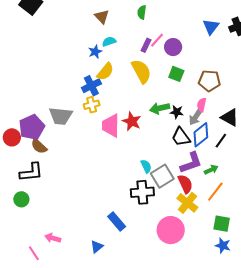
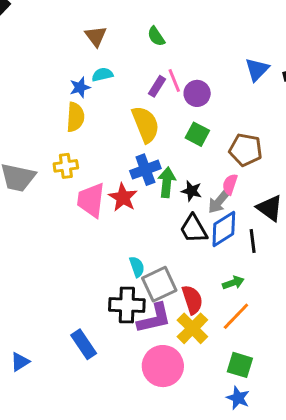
green semicircle: (142, 12) -> (156, 36), turned -48
pink line: (157, 40) -> (174, 80), turned -70
yellow semicircle: (105, 72) -> (75, 117), moved, turned -42
blue cross: (91, 86) -> (145, 170), moved
green arrow: (160, 108) -> (167, 182), turned 102
black line: (221, 141) -> (253, 241), turned -49
purple L-shape: (191, 163) -> (154, 318), moved
blue triangle: (97, 247) -> (20, 362), moved

